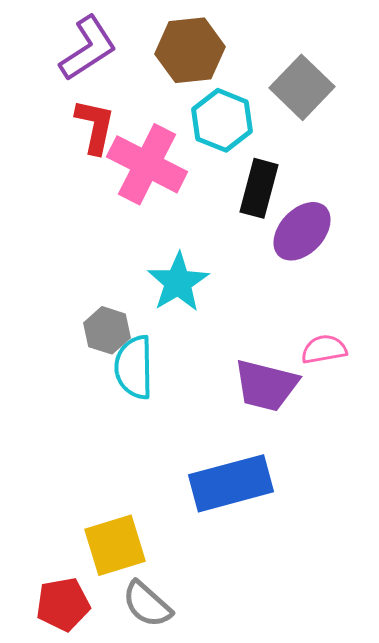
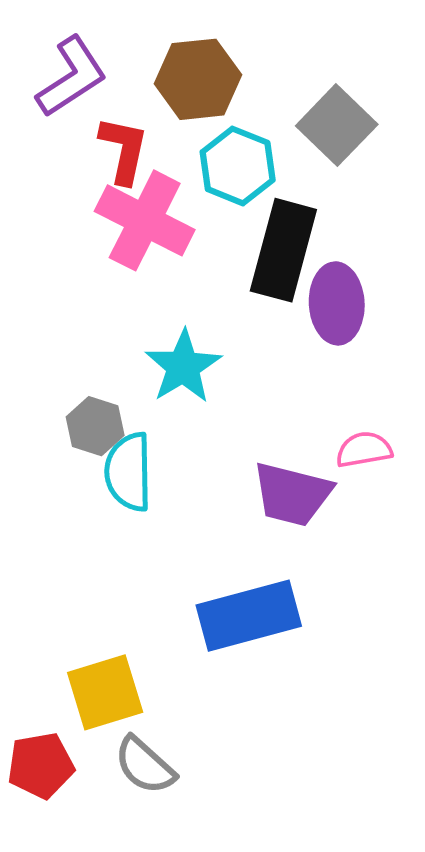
red L-shape: (95, 126) -> (124, 150), moved
black rectangle: (259, 188) -> (283, 250), size x1.4
purple ellipse: (302, 231) -> (337, 303), turned -46

